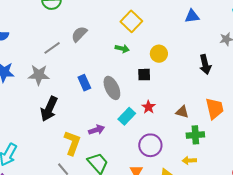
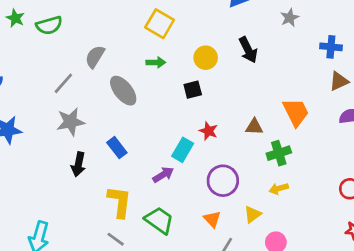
black arrow: (205, 64) -> (248, 50), moved
gray star: (39, 75) -> (71, 122), moved
blue rectangle: (84, 83) -> (117, 148), moved
gray ellipse: (112, 88) -> (123, 91), moved
black arrow: (49, 109) -> (78, 164), size x0.7
purple arrow: (96, 130) -> (163, 175), moved

